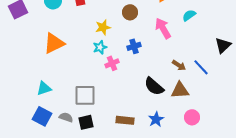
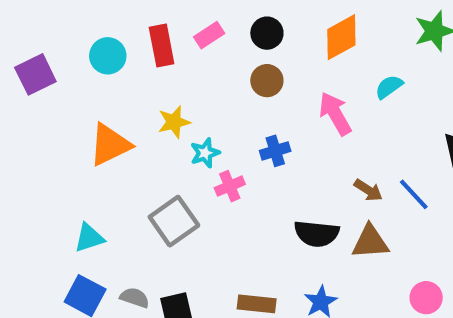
yellow star: (103, 27) -> (174, 122), moved
black semicircle: (154, 86) -> (317, 234), turned -35
gray square: (85, 95) -> (174, 221), moved, turned -35
pink circle: (192, 117) -> (426, 298), moved

